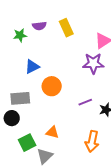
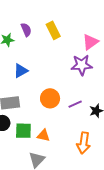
purple semicircle: (39, 26) -> (26, 30), turned -104
orange circle: (52, 86) -> (50, 98), moved
green square: (27, 143) -> (23, 131), moved, turned 30

